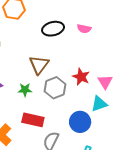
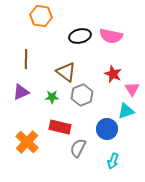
pink semicircle: (84, 29) -> (111, 36), size x1.6
brown triangle: (39, 65) -> (66, 72), turned -30
red star: (81, 77) -> (113, 74), moved

